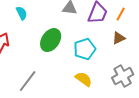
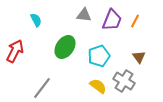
brown triangle: (119, 38) -> (139, 57), moved, turned -40
gray cross: (123, 76) -> (124, 81), moved, turned -30

